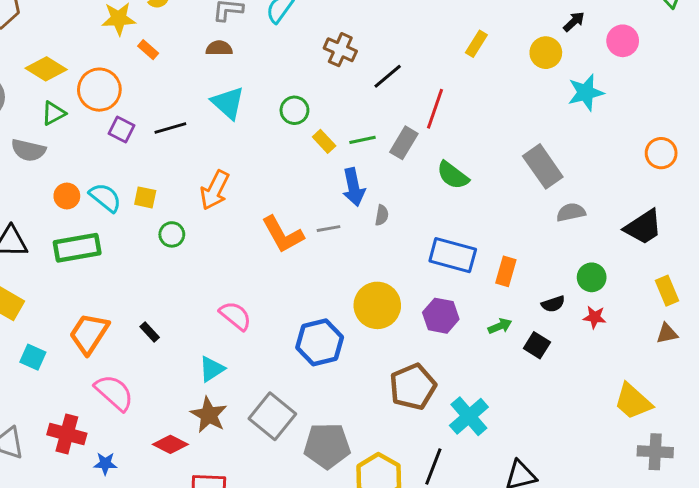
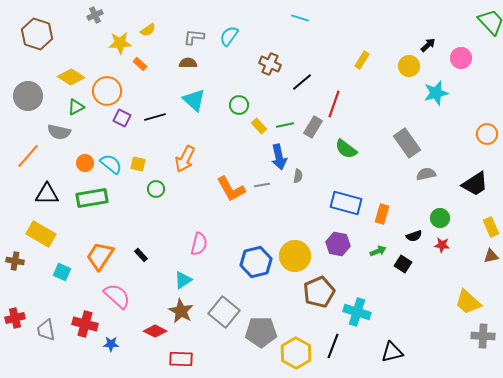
yellow circle: (377, 305) -> (295, 256), moved
pink semicircle: (235, 316) -> (199, 244), turned 65
cyan cross: (469, 416) -> (357, 312), turned -32

